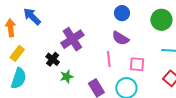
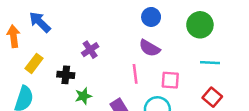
purple cross: (72, 39) -> (90, 50), size x0.6
yellow rectangle: (17, 53) -> (34, 63), moved
black cross: (53, 59) -> (66, 75), turned -32

